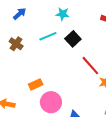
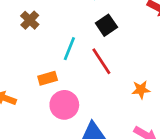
cyan line: (48, 36) -> (69, 49), moved, turned -54
red line: (90, 66) -> (101, 61), moved

